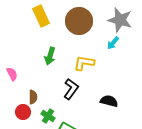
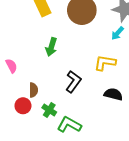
yellow L-shape: (84, 63) -> (105, 63), moved

